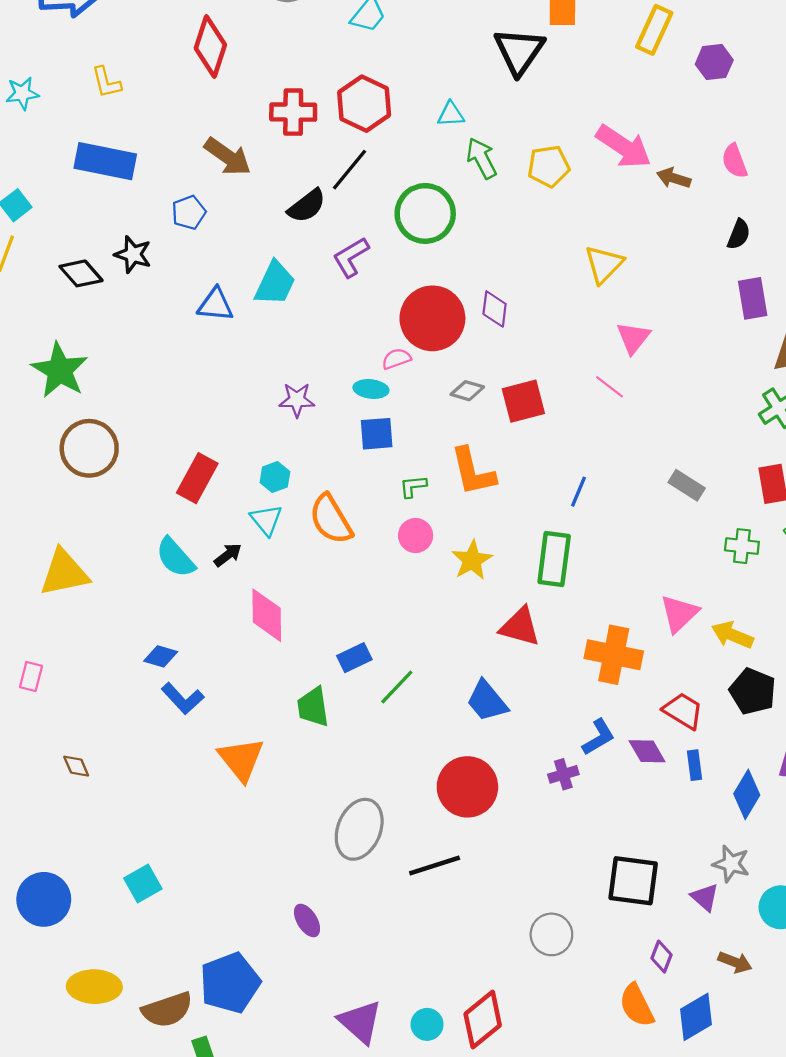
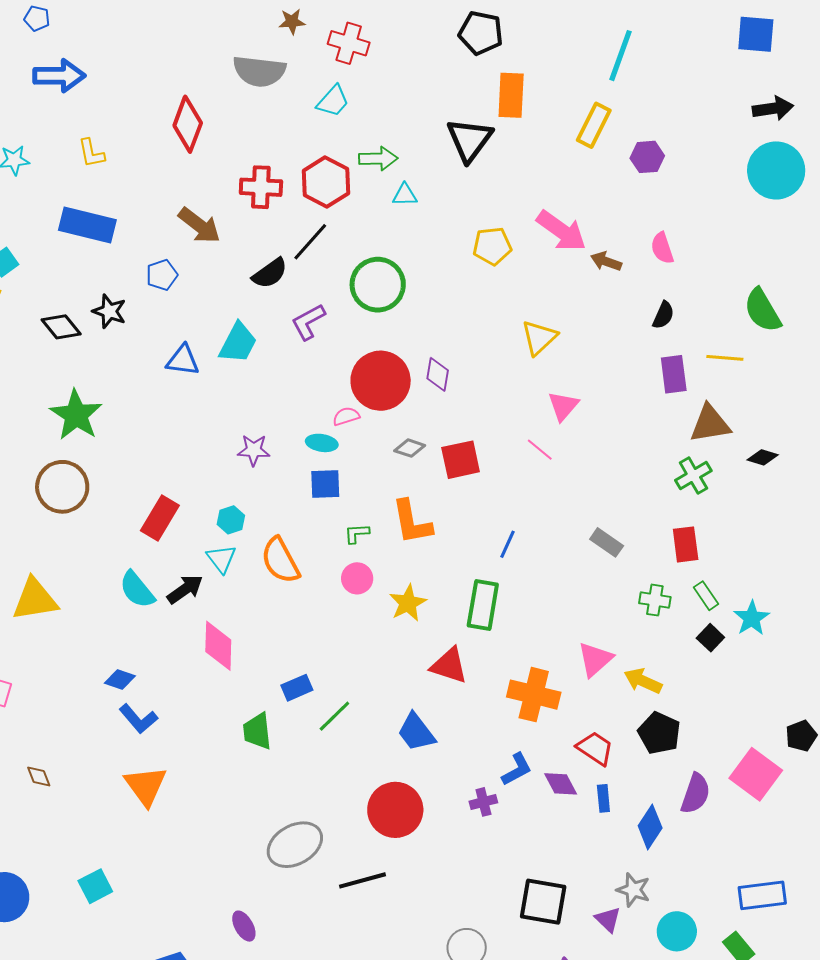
green arrow: (482, 158) -> (378, 159), moved, turned 114
green star: (60, 370) -> (76, 415), moved
black arrow: (228, 555) -> (185, 589), size x1.4
orange triangle: (241, 759) -> (146, 786), moved
gray ellipse: (359, 829) -> (295, 845), turned 36

